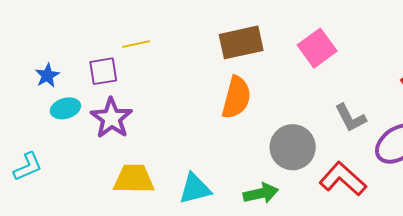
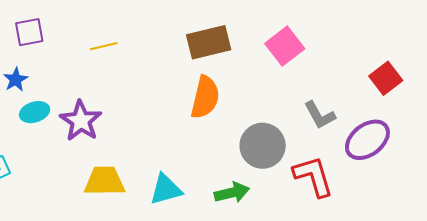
purple square: (103, 71) -> (29, 32), moved
red L-shape: (343, 179) -> (313, 176), turned 33

